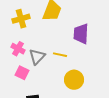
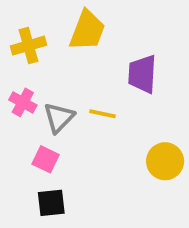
pink square: (22, 73) -> (46, 159), moved
yellow circle: (74, 80) -> (165, 161), moved

